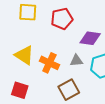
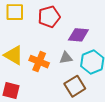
brown square: (69, 90) -> (75, 86), moved

